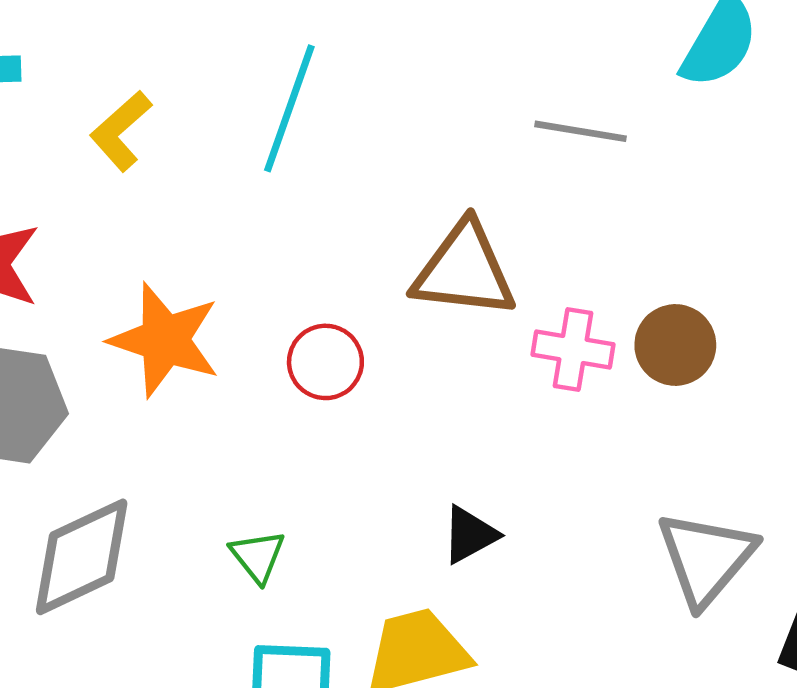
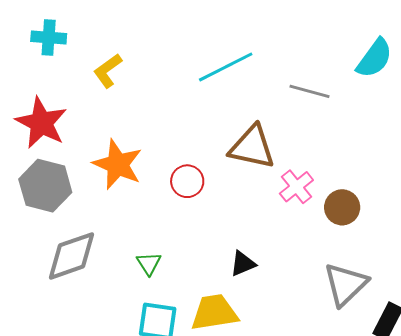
cyan line: (289, 108) -> (226, 67), moved, turned 38
brown circle: (675, 345) -> (342, 207), moved
pink cross: (573, 349) -> (296, 187), turned 36

